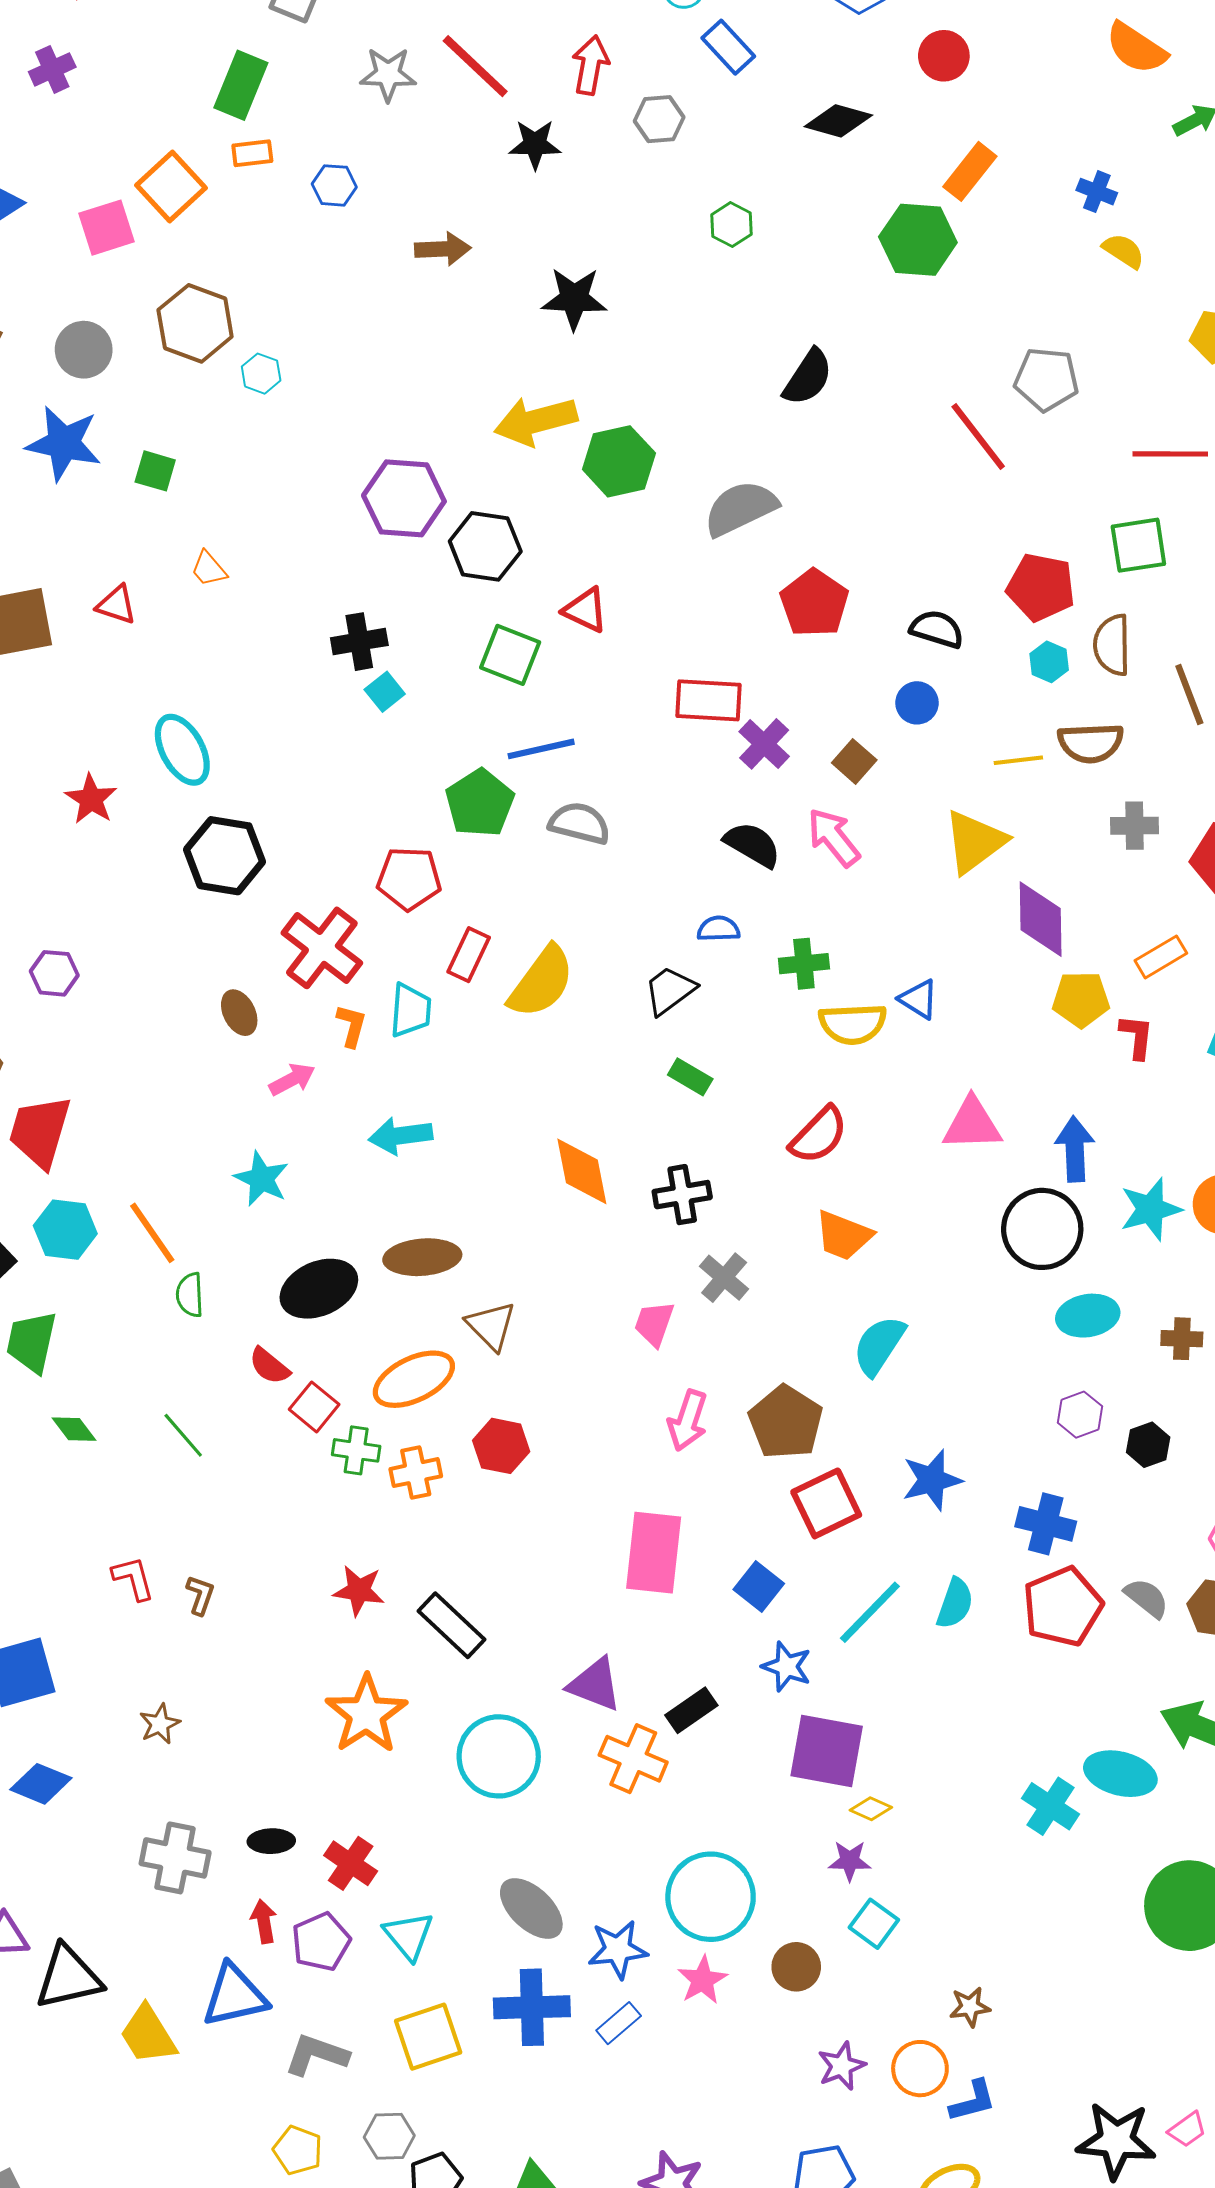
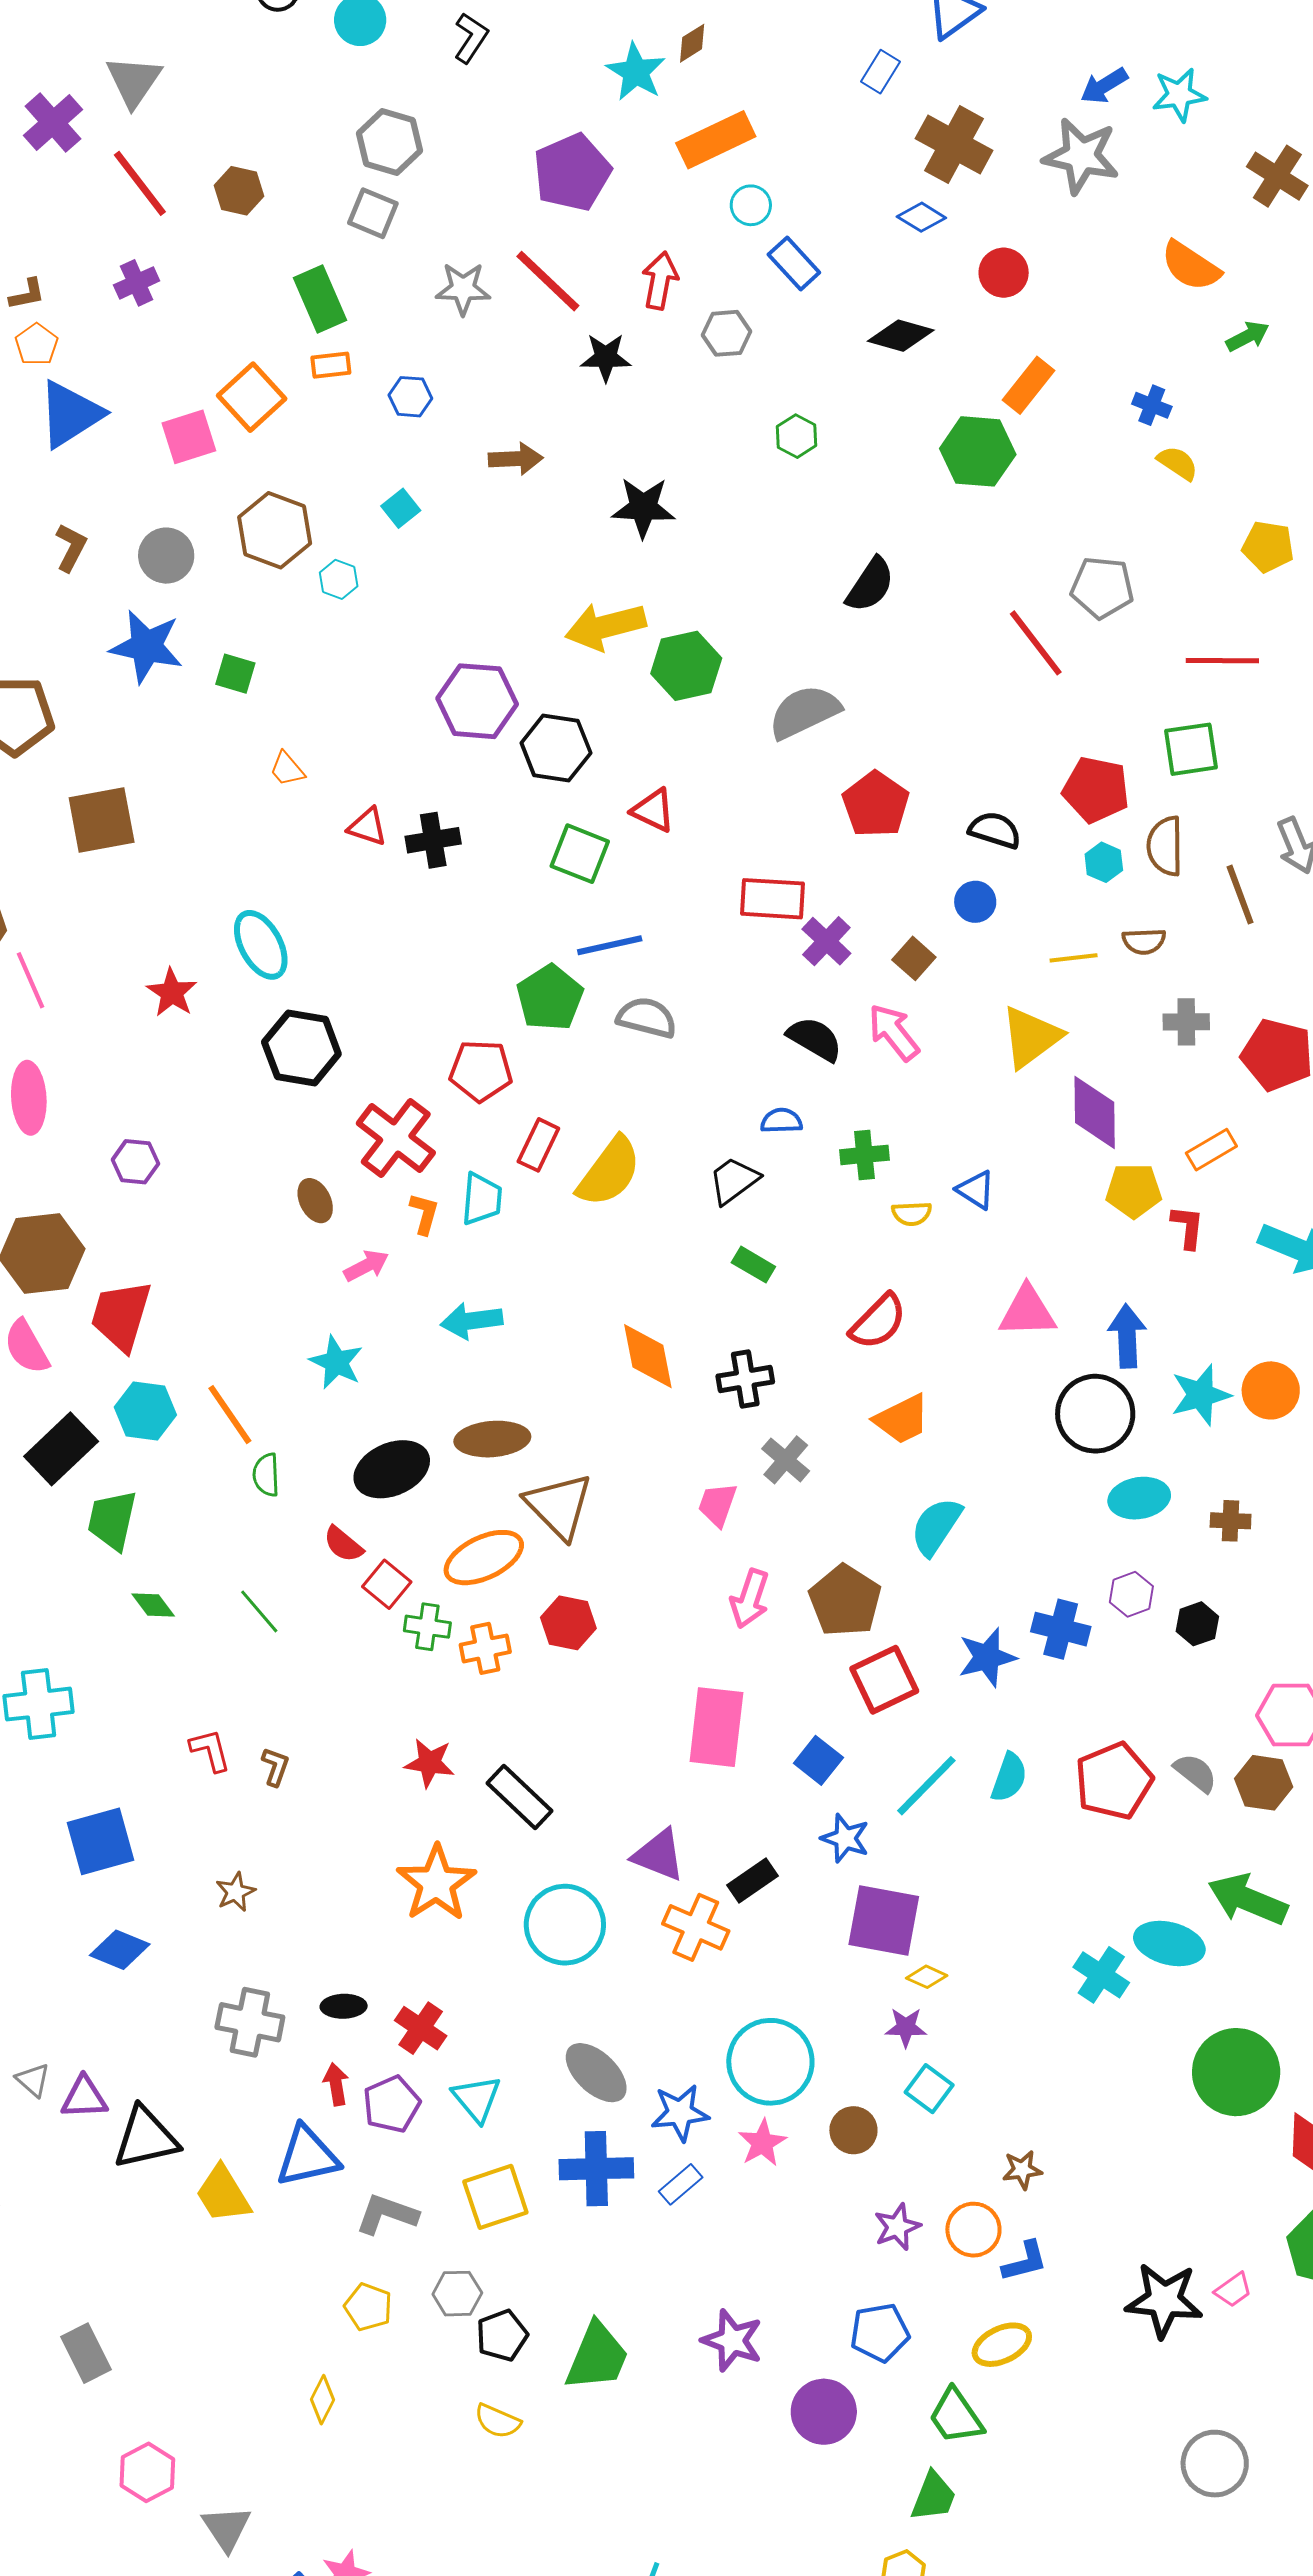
green rectangle: (241, 85) -> (320, 299), turned -46
red triangle: (116, 605) -> (367, 827), moved
cyan square: (385, 692) -> (401, 508), moved
brown semicircle: (1091, 743) -> (1144, 941), size x0.7
yellow semicircle: (853, 1024) -> (912, 1214), size x0.6
orange trapezoid: (843, 1235) -> (902, 1419), turned -48
brown triangle: (491, 1326) -> (559, 1506), size x1.4
blue cross: (1046, 1524) -> (1061, 1629), moved

